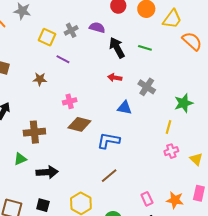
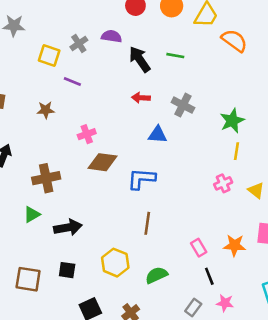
yellow line: (168, 127) -> (237, 151), moved
brown line: (109, 176) -> (147, 223), turned -36

